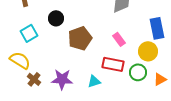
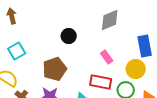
black circle: (56, 18) -> (69, 36), moved
brown pentagon: (80, 38) -> (55, 69), moved

